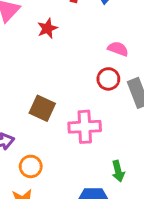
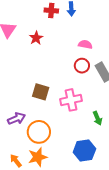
orange circle: (31, 166) -> (39, 132), size x1.5
green arrow: (118, 171) -> (98, 118), moved

